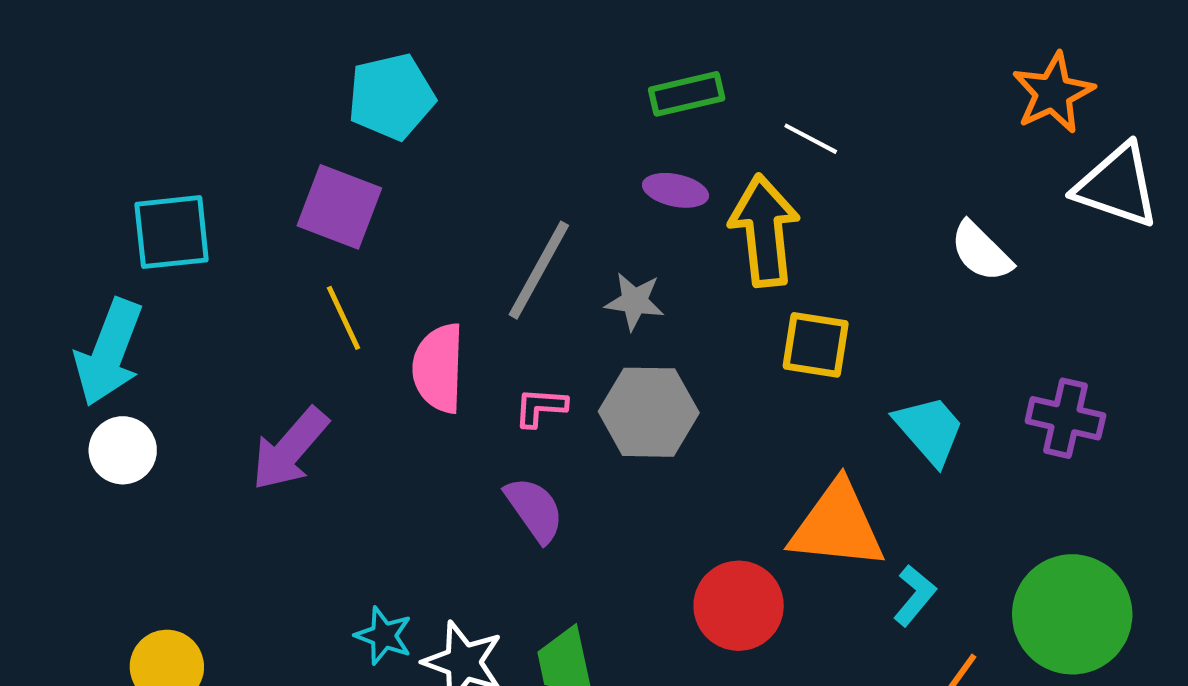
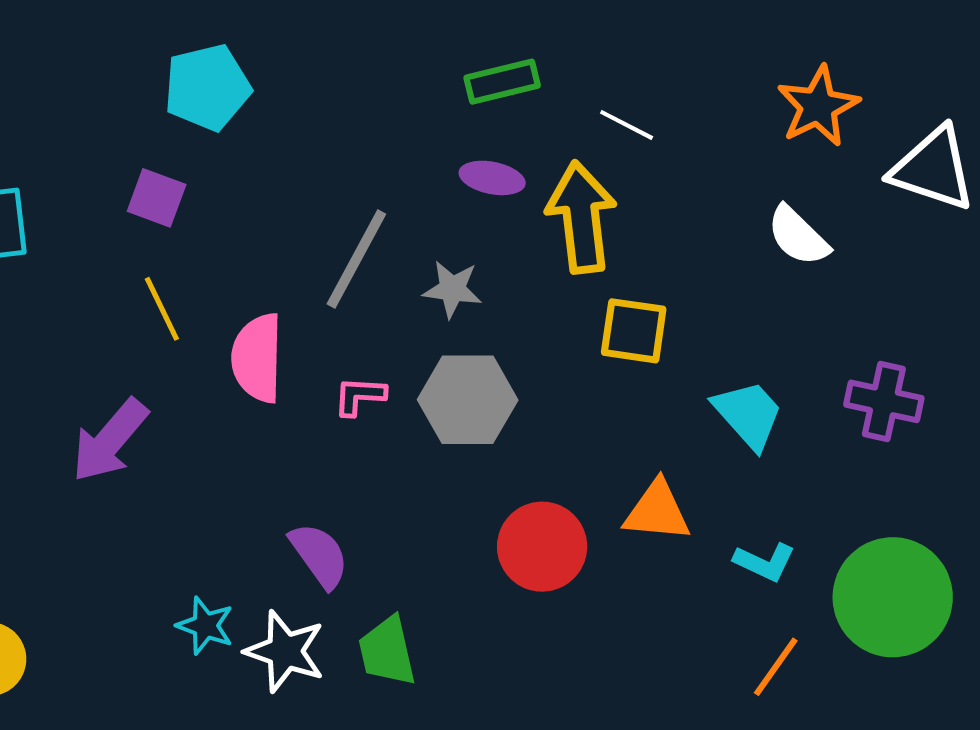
orange star: (1053, 93) -> (818, 106), moved
purple square: (339, 207) -> (157, 198), size x0.7
purple semicircle: (534, 510) -> (319, 555), moved
orange triangle: (837, 526) -> (657, 511), size x0.7
cyan L-shape: (915, 595) -> (765, 562), moved, turned 76
red circle: (739, 606) -> (542, 547), moved

